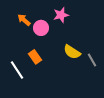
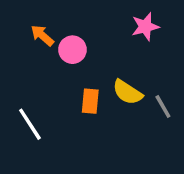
pink star: (61, 15) -> (145, 27), moved
orange rectangle: (35, 57) -> (90, 101), moved, turned 40

